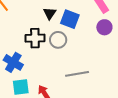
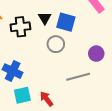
purple circle: (104, 27) -> (96, 54), moved
black cross: (35, 38) -> (20, 27), moved

